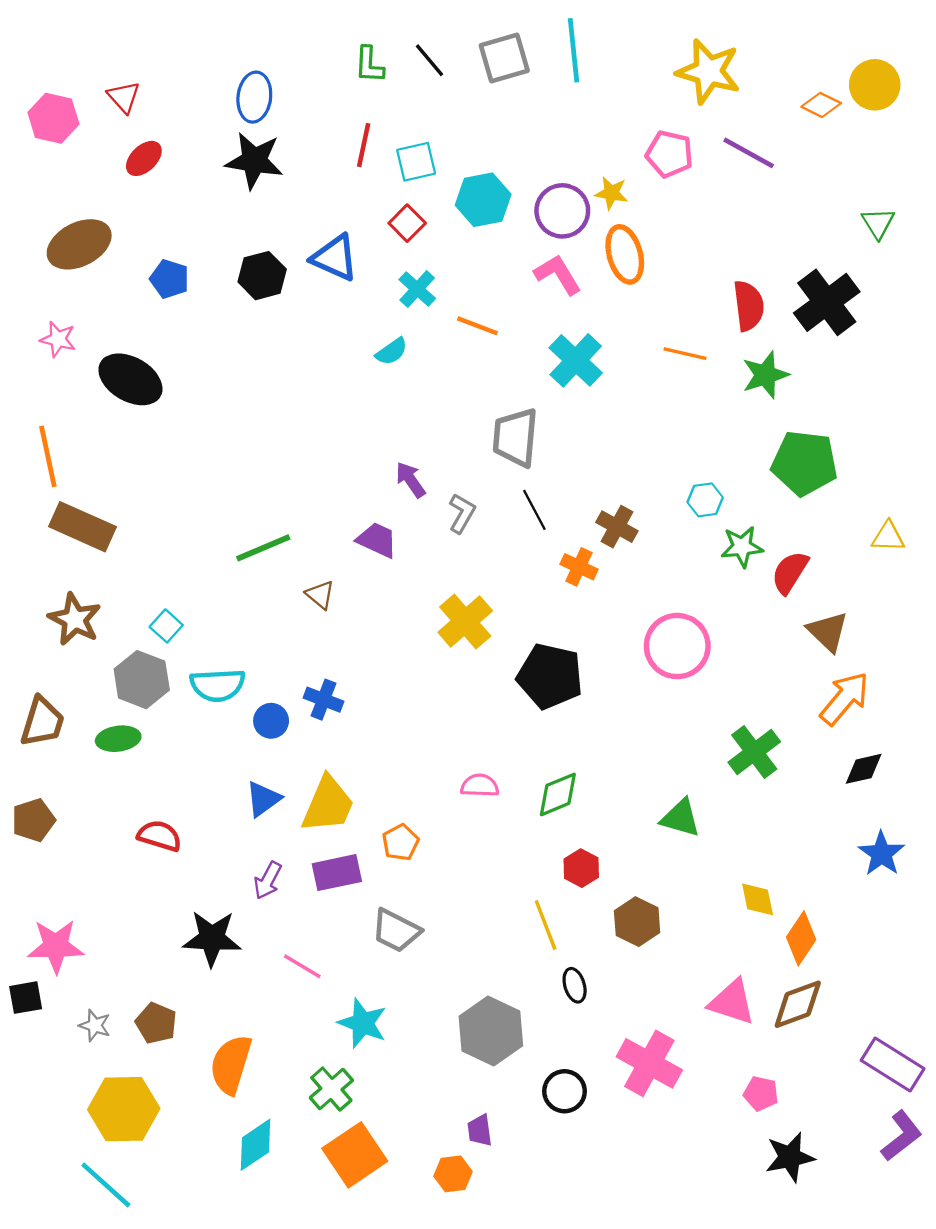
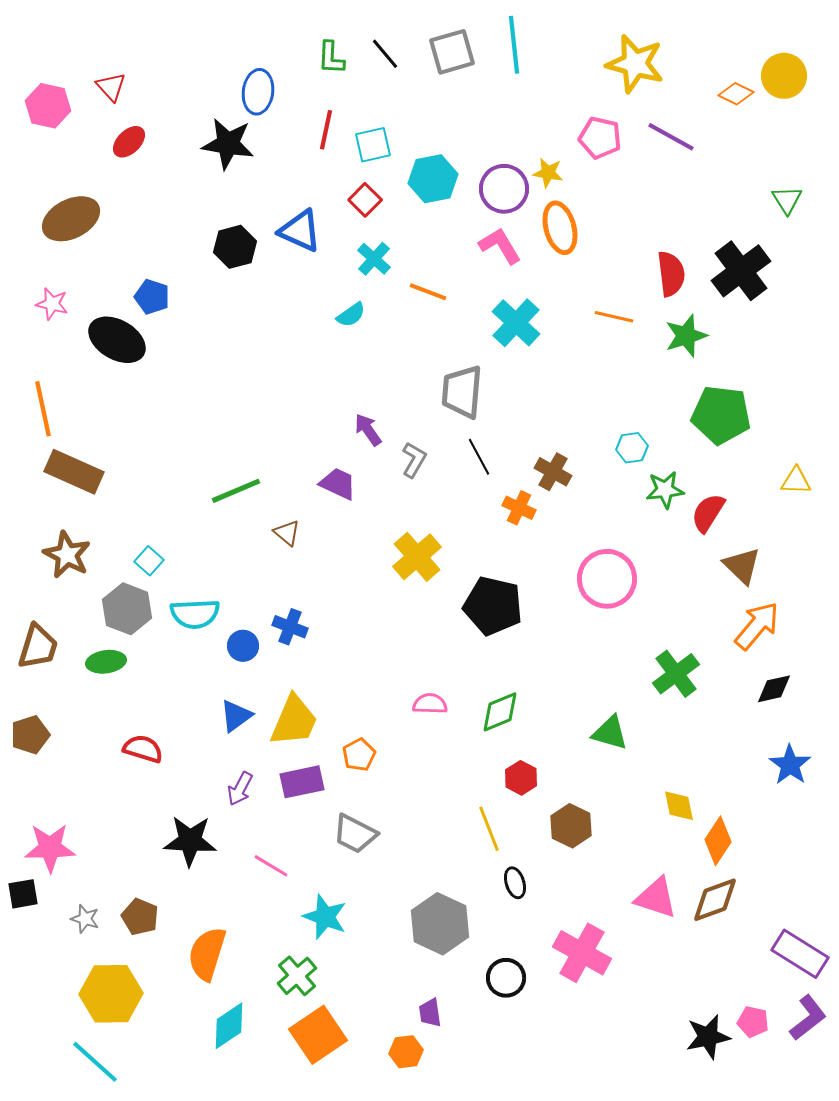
blue ellipse: (254, 97) -> (258, 92), moved
blue pentagon: (170, 279) -> (152, 297), moved
pink pentagon: (761, 1093) -> (753, 1022), moved

